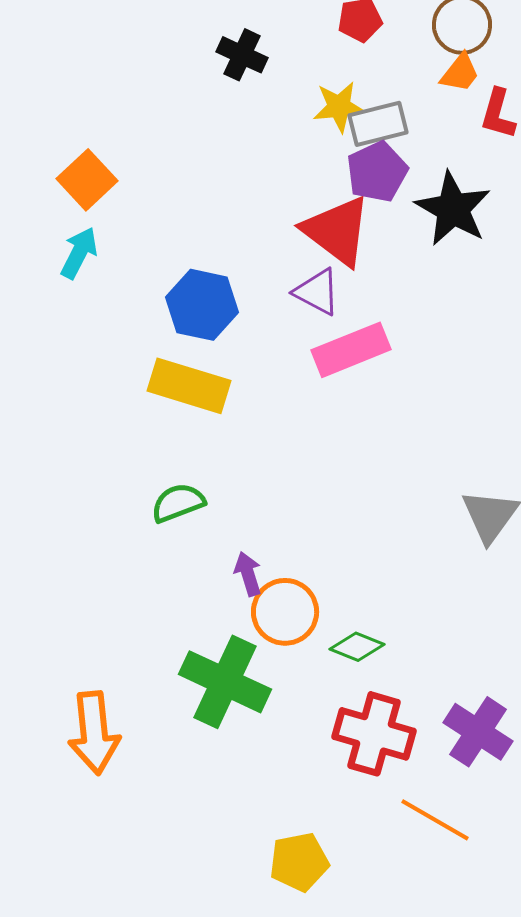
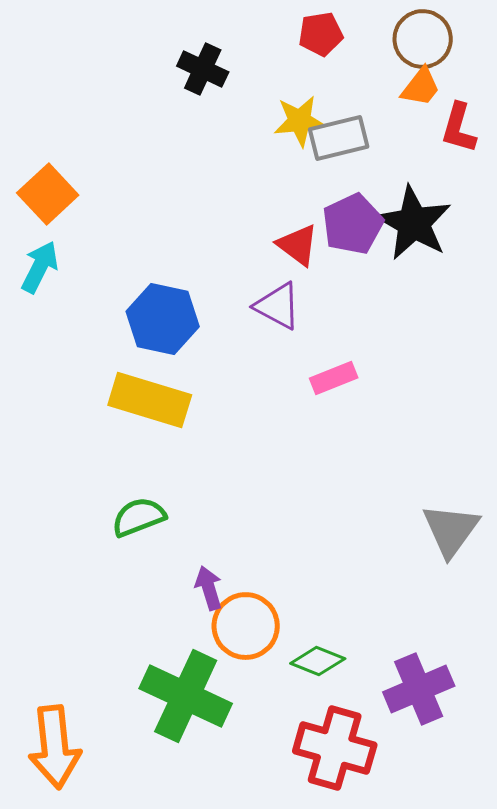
purple pentagon: (377, 172) -> (353, 224), moved
red triangle: (337, 231) -> (298, 245), size x0.6
pink rectangle: (351, 350) -> (334, 378), moved, size x0.6
purple cross: (478, 732) -> (419, 689), moved, turned 34

